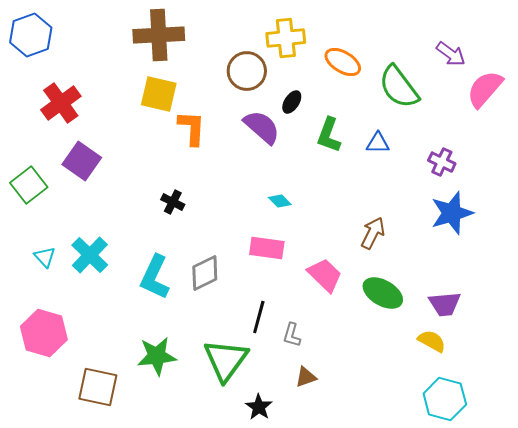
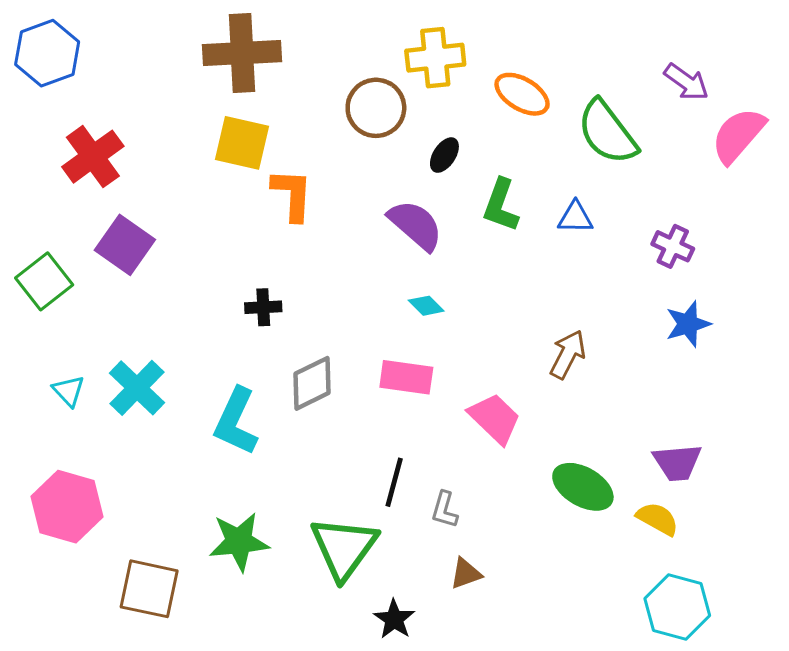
purple semicircle: (262, 127) -> (416, 225), moved
black cross: (173, 202) -> (263, 307), turned -30
blue star: (452, 213) -> (688, 324), size x0.7
gray diamond: (205, 273) -> (312, 383), moved
green ellipse: (383, 293) -> (583, 487), moved

